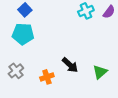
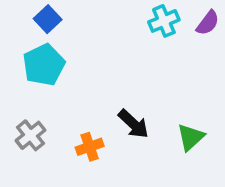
cyan pentagon: (23, 34) -> (44, 65), turned -30

